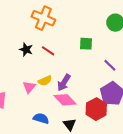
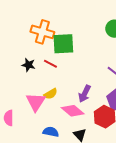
green square: (86, 44) -> (63, 44), moved, size x1.6
purple arrow: (64, 83) -> (85, 94), moved
pink triangle: (29, 87) -> (36, 102), size x1.5

